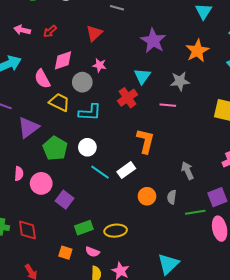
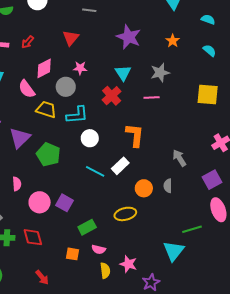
orange star: (197, 51) -> (173, 41), size x0.6
white circle: (87, 147) -> (90, 138), moved
pink circle: (41, 183) -> (40, 202), moved
green line: (195, 212) -> (192, 229), moved
yellow ellipse: (116, 231) -> (125, 214), moved

